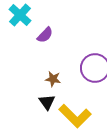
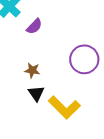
brown star: (53, 79) -> (32, 70), moved

